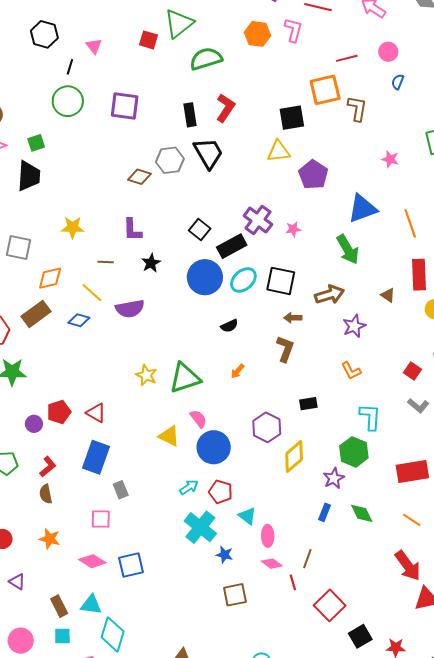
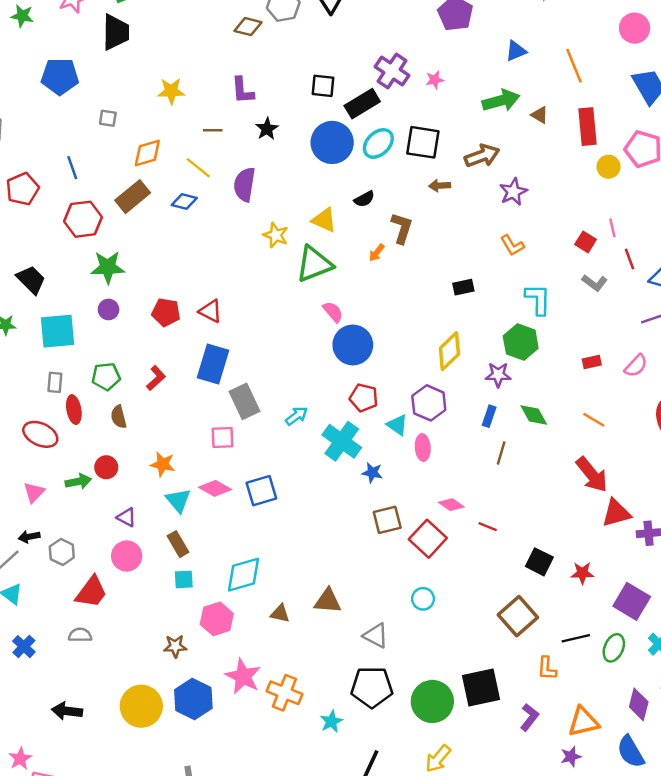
blue triangle: (362, 208) -> (516, 51), size x0.6
black square: (200, 229) -> (323, 86), turned -30
gray square: (19, 247) -> (108, 118), size x0.6
green arrow: (348, 249) -> (501, 101), turned -72
brown triangle: (388, 295) -> (540, 115), moved
purple semicircle: (130, 309) -> (244, 185), turned 112
brown L-shape: (285, 349) -> (402, 228), moved
yellow star: (146, 375) -> (276, 235), moved
red pentagon: (59, 412) -> (166, 312), turned 30
purple circle: (34, 424) -> (109, 309), moved
purple hexagon: (267, 427) -> (429, 403), moved
yellow triangle: (169, 436) -> (324, 220), moved
red rectangle: (412, 472) -> (592, 362), size x0.5
purple star: (334, 478) -> (498, 375), turned 30
cyan arrow: (189, 487) -> (296, 416), moved
gray rectangle: (121, 490) -> (244, 401), size x1.6
brown semicircle: (46, 494) -> (119, 417), moved
brown line: (307, 559) -> (501, 453), moved
pink diamond: (272, 564) -> (451, 505), moved
red line: (293, 582) -> (488, 527), moved, turned -49
cyan triangle: (91, 605) -> (178, 500), moved, turned 45
red square: (330, 605) -> (428, 539), moved
cyan diamond: (113, 634) -> (243, 575), turned 60
black square: (360, 636) -> (539, 562), turned -30
pink circle: (21, 641) -> (127, 556), moved

